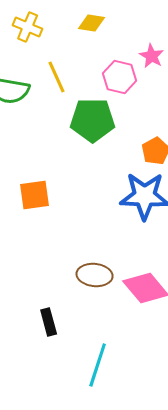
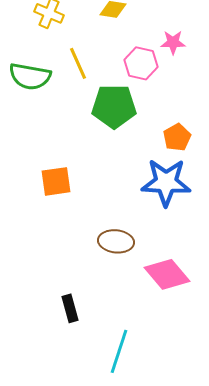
pink star: (152, 56) -> (173, 42), turned -30
brown ellipse: (95, 275) -> (116, 241), moved

